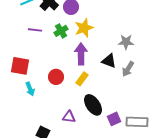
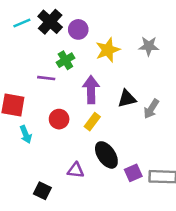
yellow star: (84, 28) -> (108, 50), moved
purple line: (35, 30) -> (46, 78), moved
gray star: (126, 42) -> (149, 46), moved
black triangle: (109, 61) -> (127, 99), turned -35

